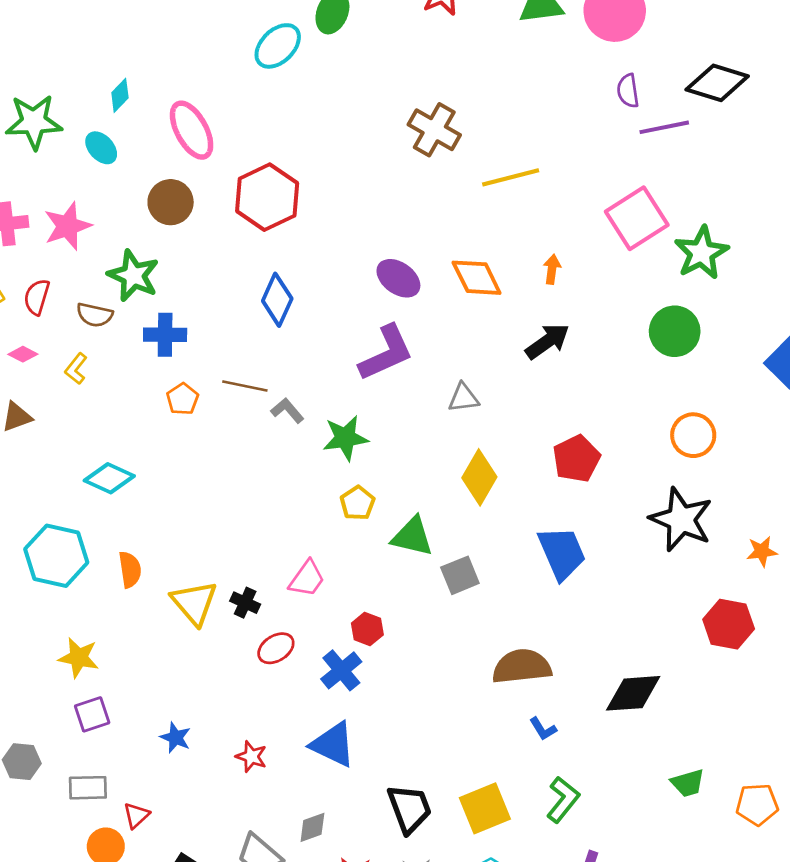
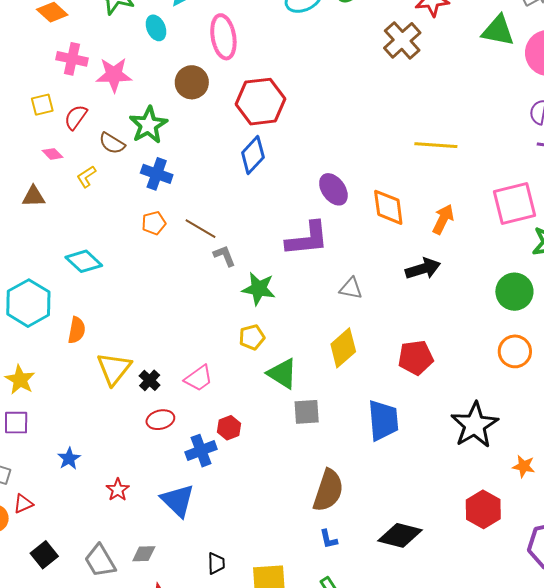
brown cross: (434, 130) -> (402, 40), moved
orange arrow: (552, 269) -> (443, 219), size x1.4
blue diamond: (277, 300) -> (253, 155), moved
orange circle: (693, 435) -> (515, 351), moved
brown semicircle: (522, 667) -> (328, 490), turned 96
black trapezoid: (409, 809) -> (216, 563), size x0.6

